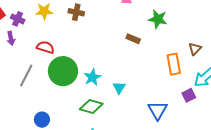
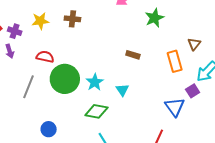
green star: (158, 19) -> (154, 18), turned -30
brown rectangle: (133, 39) -> (133, 55), moved
blue triangle: (158, 110) -> (175, 107), moved

